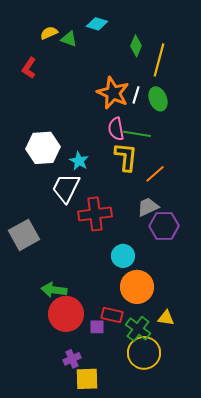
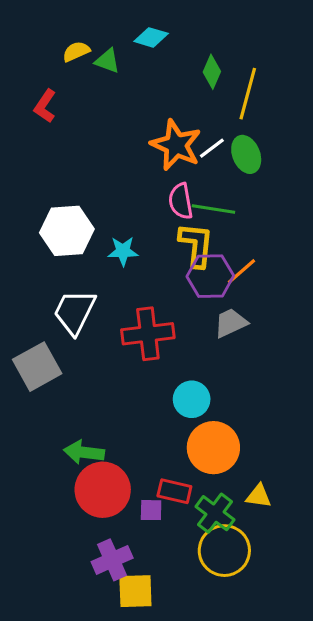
white line: (136, 95) -> (212, 148), turned 36
cyan star: (79, 161) -> (123, 251), turned -30
white trapezoid: (66, 188) -> (75, 312), moved
purple hexagon: (164, 226) -> (210, 276), moved
purple cross: (72, 359) -> (112, 560), size x1.4

